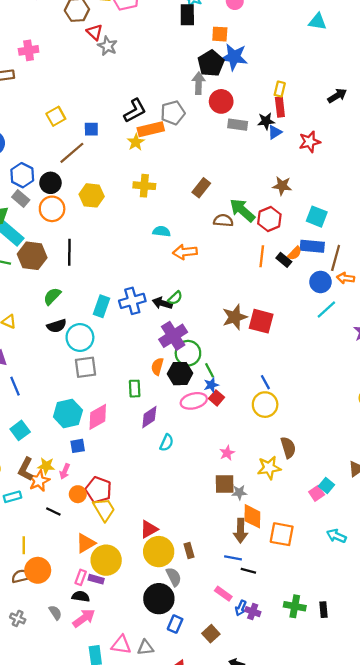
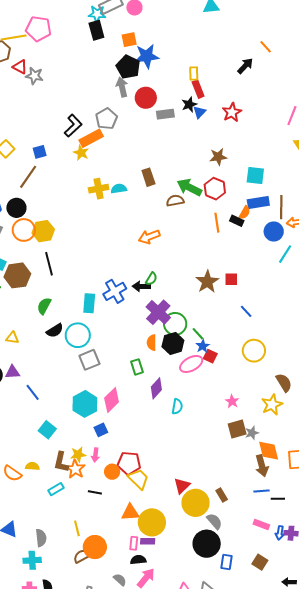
brown rectangle: (201, 188) -> (148, 177), turned -42
yellow hexagon: (92, 195) -> (43, 231), moved
cyan semicircle: (162, 231) -> (119, 189), moved
red square: (261, 321) -> (231, 279), size x0.6
blue line: (265, 382) -> (246, 311), moved
orange triangle: (86, 543) -> (130, 512), turned 42

